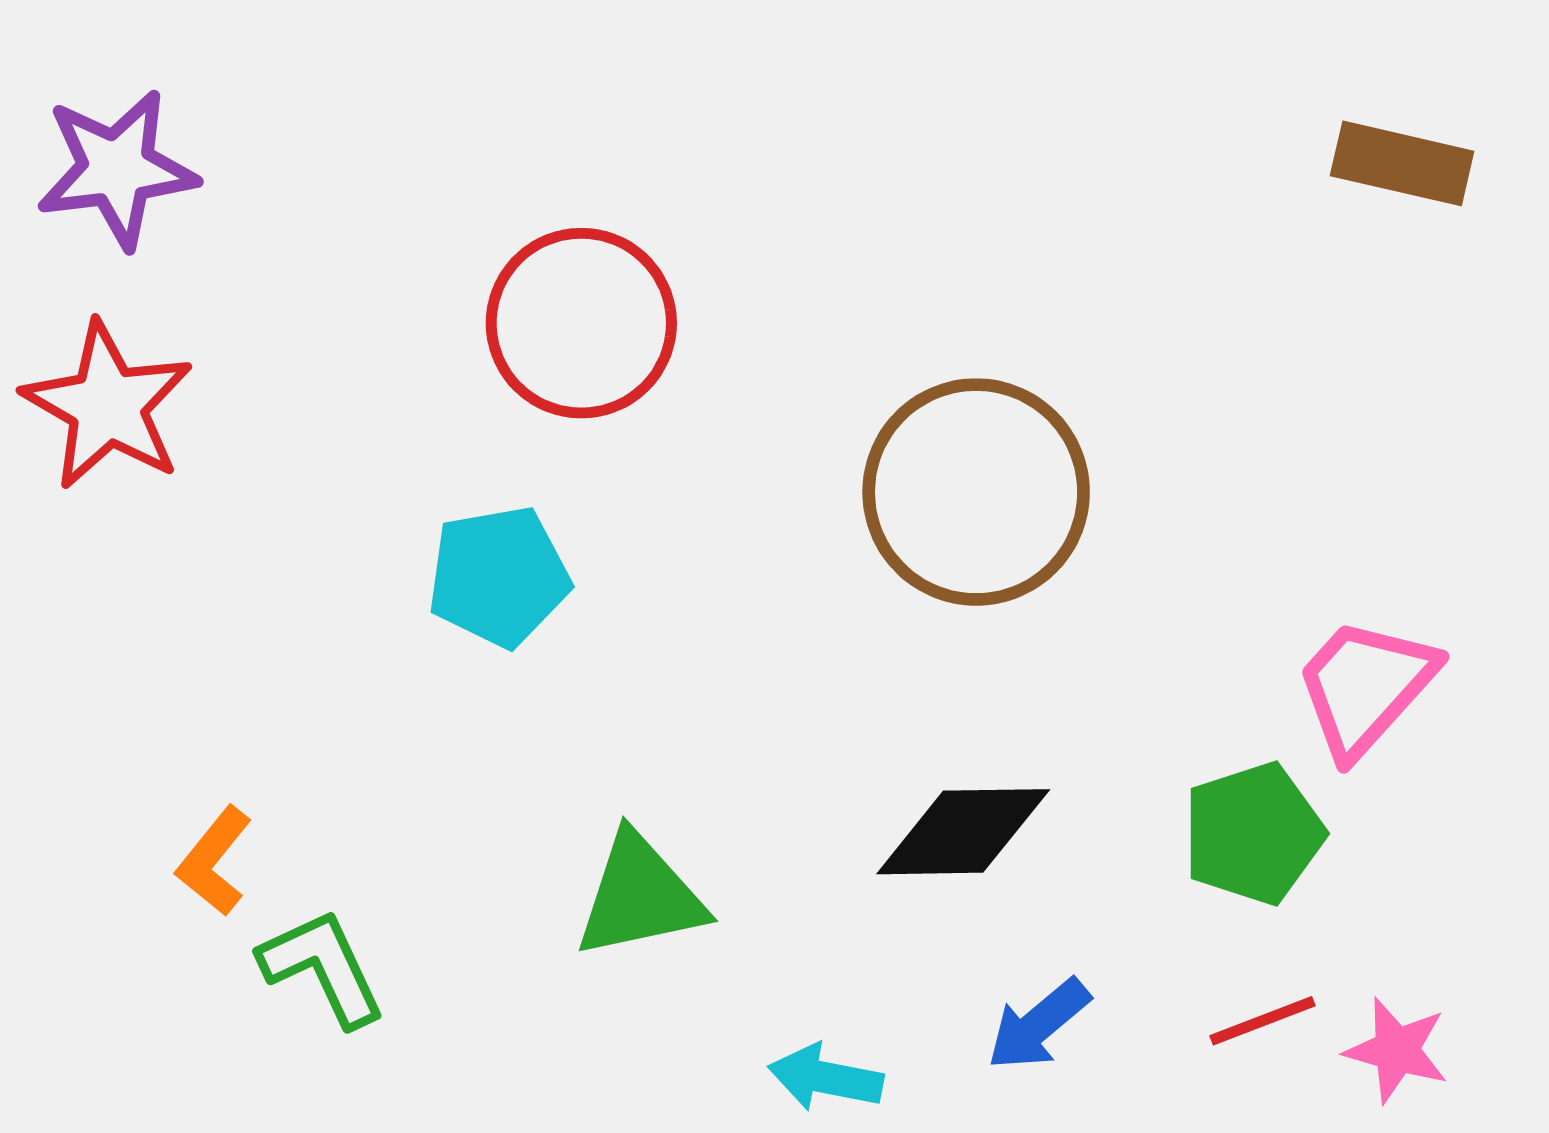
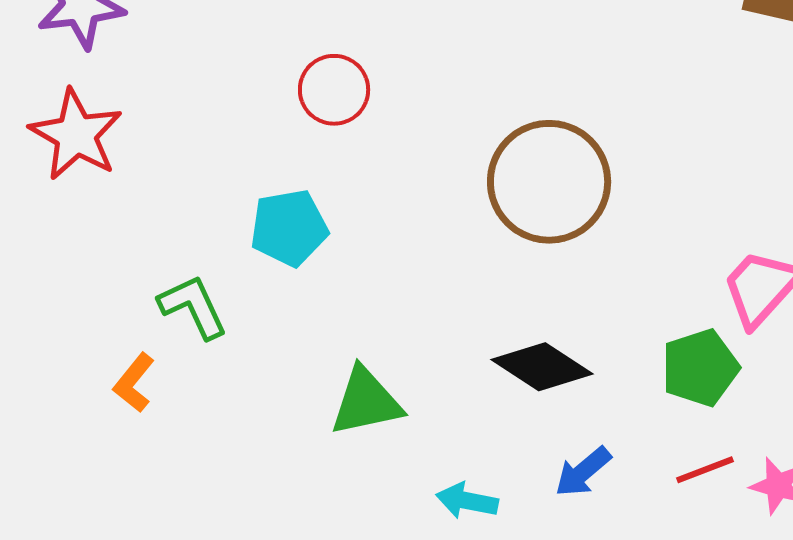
red circle: (581, 323) -> (334, 90), size x0.7
black diamond: (963, 832) -> (542, 367), turned 34
green L-shape: (322, 968) -> (193, 307), moved

